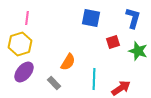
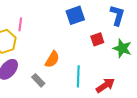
pink line: (27, 18) -> (20, 24), moved
blue square: (91, 18) -> (75, 15), turned -30

